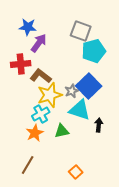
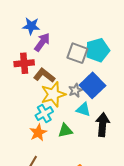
gray square: (81, 31) -> (77, 53), moved
cyan triangle: (80, 110) -> (83, 109), size x0.7
black arrow: (99, 125) -> (103, 125), size x1.6

